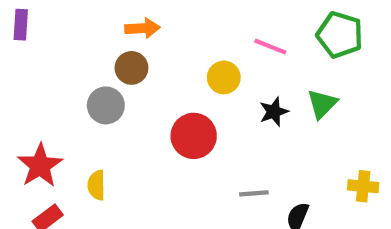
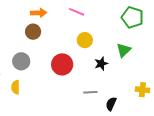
pink line: (270, 47) -> (77, 12), moved
yellow circle: (224, 77) -> (85, 40), moved
gray circle: (106, 105) -> (21, 61), moved
black star: (274, 112) -> (101, 64), moved

